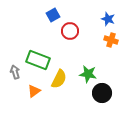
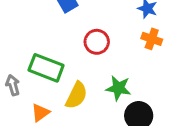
red circle: (70, 31) -> (97, 42), moved

